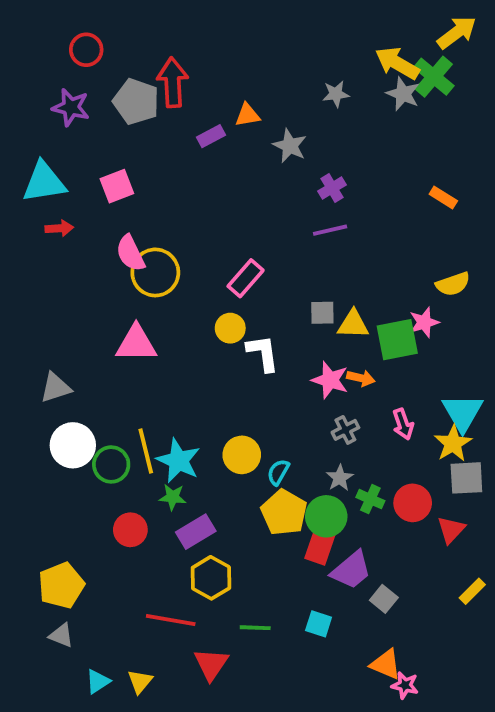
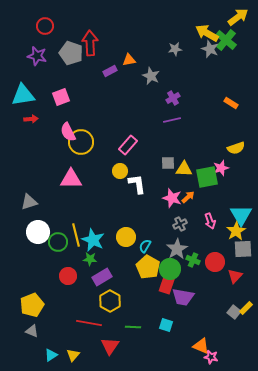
orange arrow: (361, 378) -> (188, 197), turned -56
gray star: (340, 478) -> (177, 249), size x1.5
purple trapezoid: (351, 570) -> (183, 297), turned 50
gray square: (384, 599) -> (234, 312), moved

